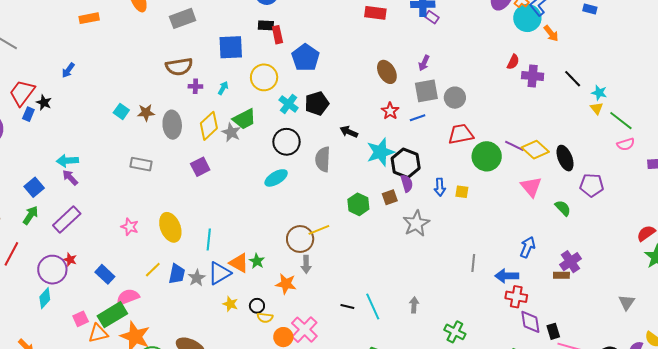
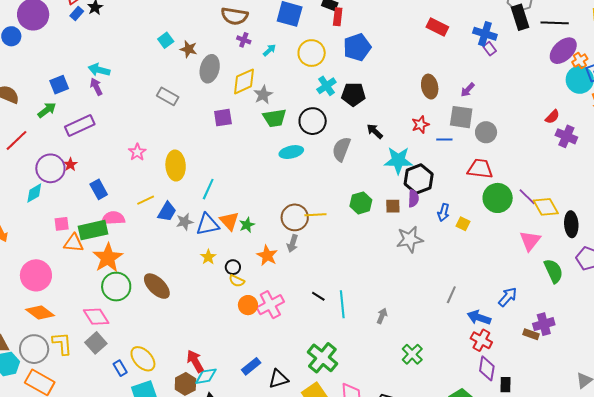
green trapezoid: (244, 119) -> (275, 118), moved
green semicircle: (563, 208) -> (553, 271), size x1.4

